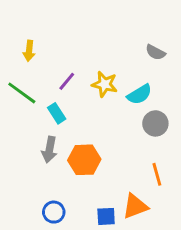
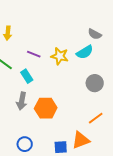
purple line: (67, 81) -> (34, 54), turned 72
cyan semicircle: (139, 94) -> (85, 52), moved
orange line: (157, 174) -> (96, 118), turned 70

